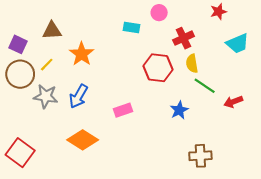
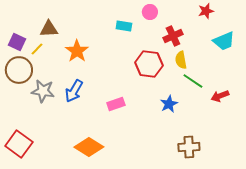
yellow line: (47, 65) -> (37, 49), moved
orange diamond: (83, 140) -> (89, 147), moved

